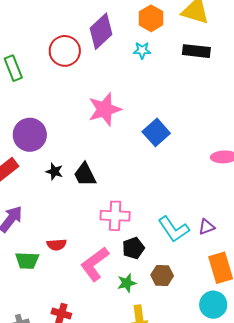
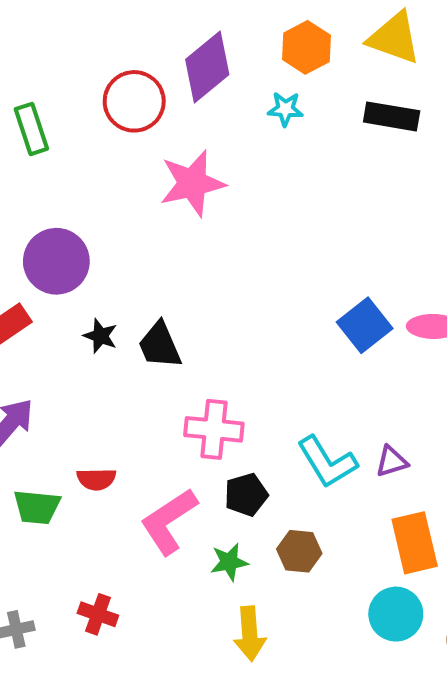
pink star: (105, 109) -> (192, 183), moved
blue square: (156, 132) -> (365, 325), moved

